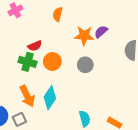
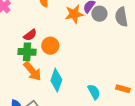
gray circle: (85, 65) -> (99, 14), moved
orange arrow: (27, 96) -> (32, 71), moved

